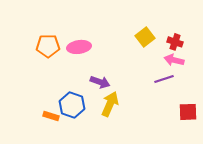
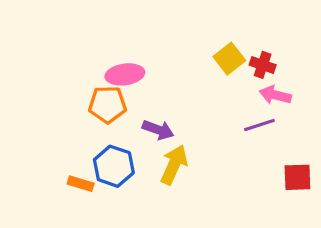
red cross: (175, 42) -> (263, 65), moved
orange pentagon: (48, 46) -> (107, 104), moved

